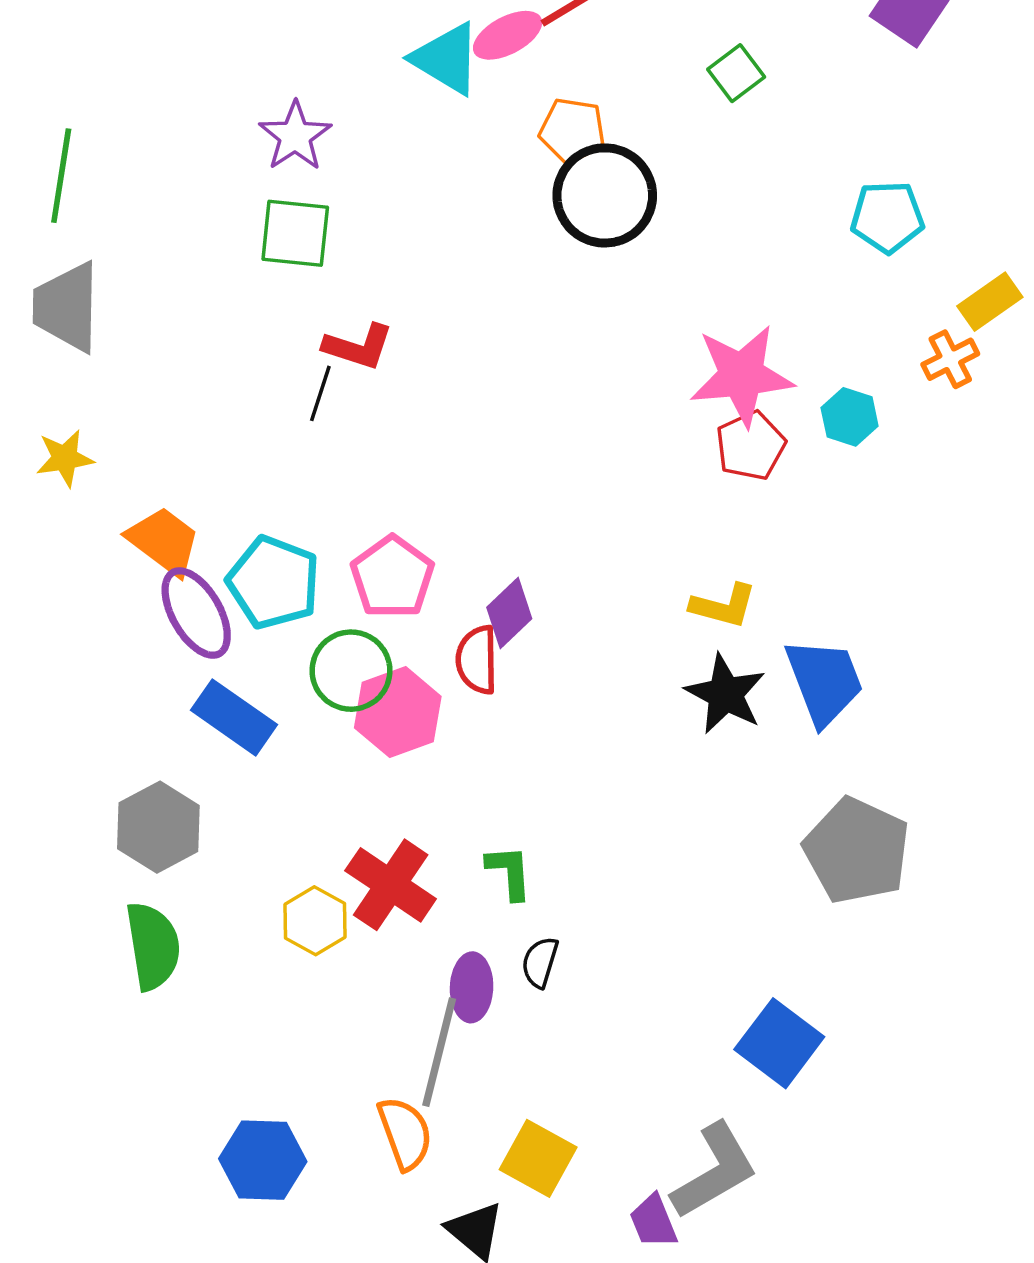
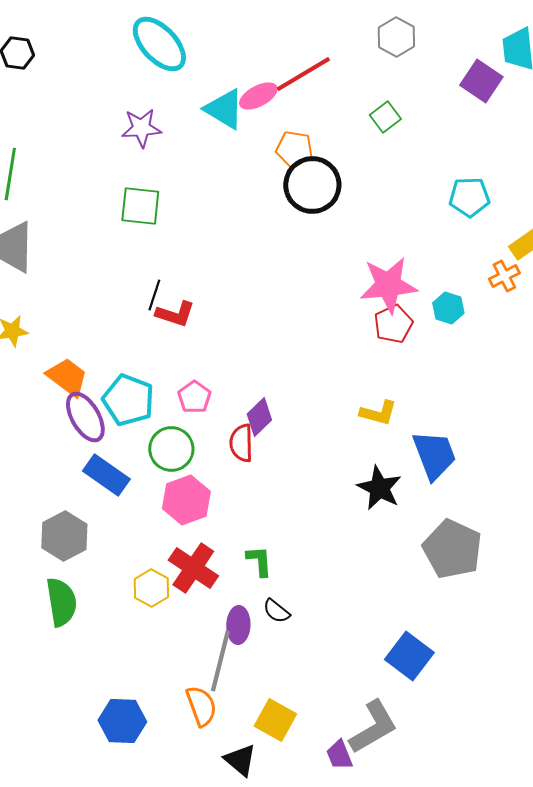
purple star: (295, 136) -> (141, 128), moved, turned 30
red L-shape: (358, 347) -> (175, 314), moved
pink pentagon: (392, 577) -> (194, 397), size x0.7
black star: (725, 694) -> (379, 488), moved
pink hexagon: (398, 712) -> (186, 500), moved
black semicircle: (540, 962) -> (276, 611), turned -68

